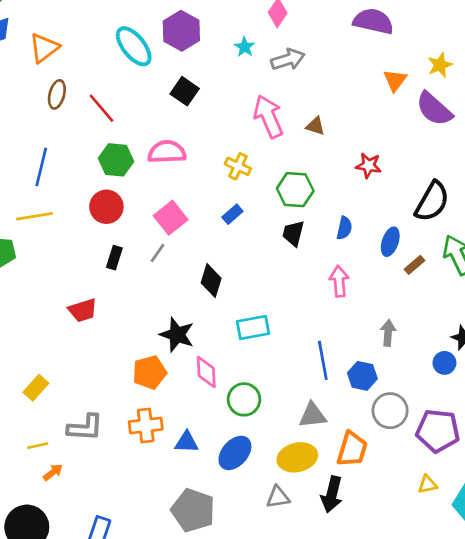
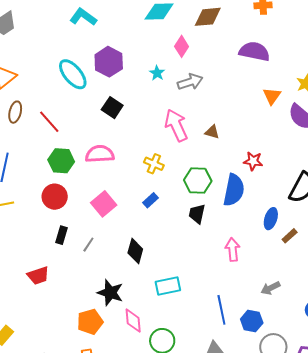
blue semicircle: (344, 228) -> (234, 190), moved, size x1.8
gray line: (158, 253) -> (88, 245), moved
gray arrow: (388, 333) -> (271, 288), turned -120

